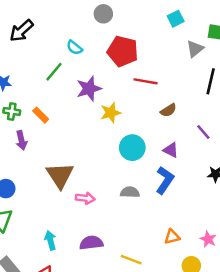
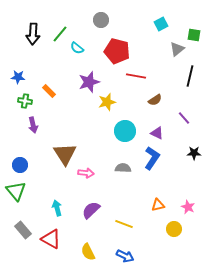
black arrow: (21, 31) -> (33, 34), turned -45
green line: (54, 72) -> (60, 34), moved
orange rectangle: (41, 115) -> (49, 91), moved
purple semicircle: (91, 243) -> (91, 210), turned -36

